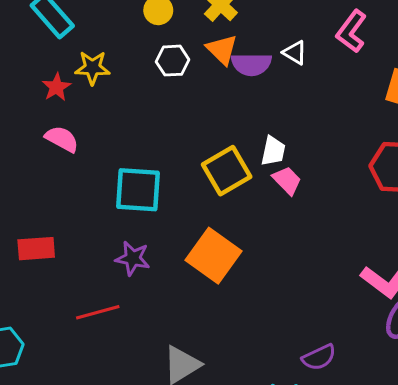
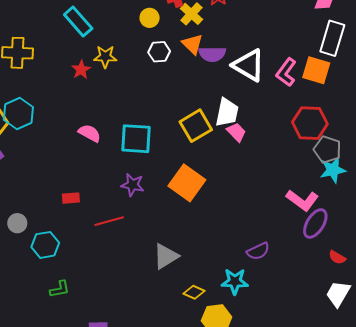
pink L-shape: (351, 31) -> (286, 72), moved
white triangle: (295, 53) -> (249, 65), moved, size x2.0
pink semicircle: (62, 139) -> (90, 133), moved
white trapezoid: (273, 151) -> (227, 112), size x1.4
red rectangle: (36, 249) -> (71, 198), moved, size x0.7

